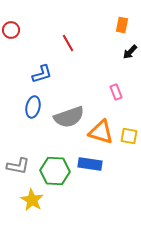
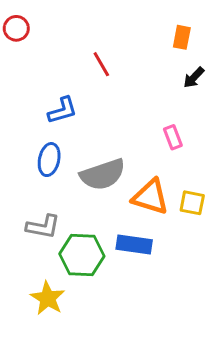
red circle: (11, 30) -> (16, 28), moved
gray L-shape: (18, 166) -> (43, 227), moved

